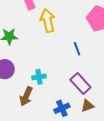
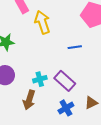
blue line: (77, 49) -> (75, 47), turned -72
purple rectangle: (80, 84) -> (65, 81), moved

